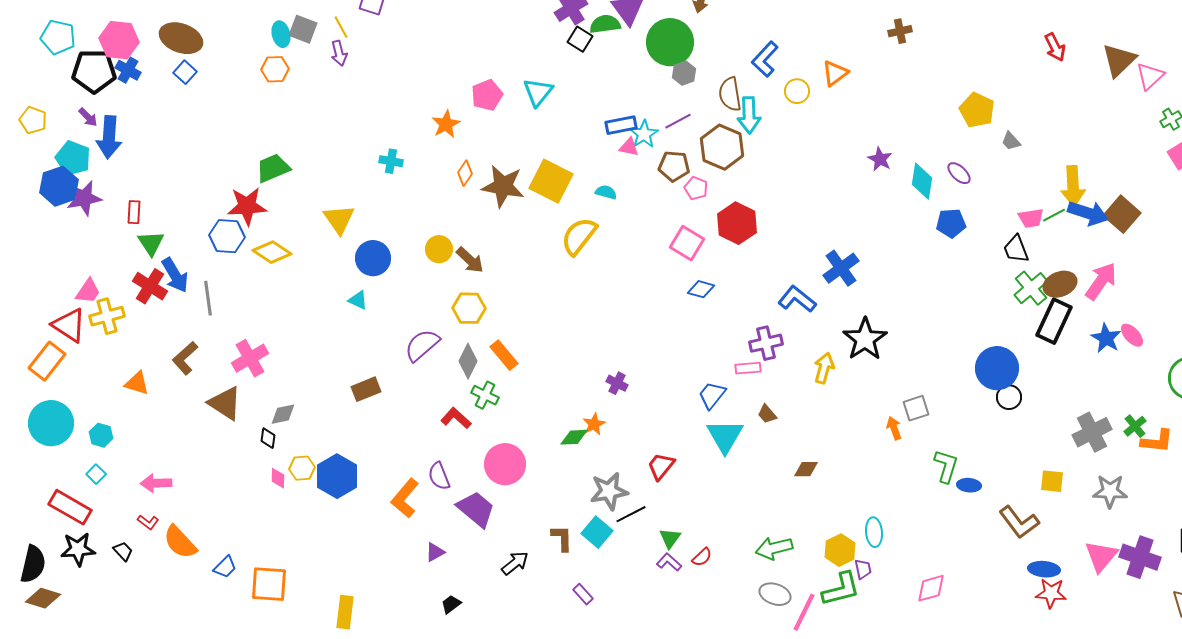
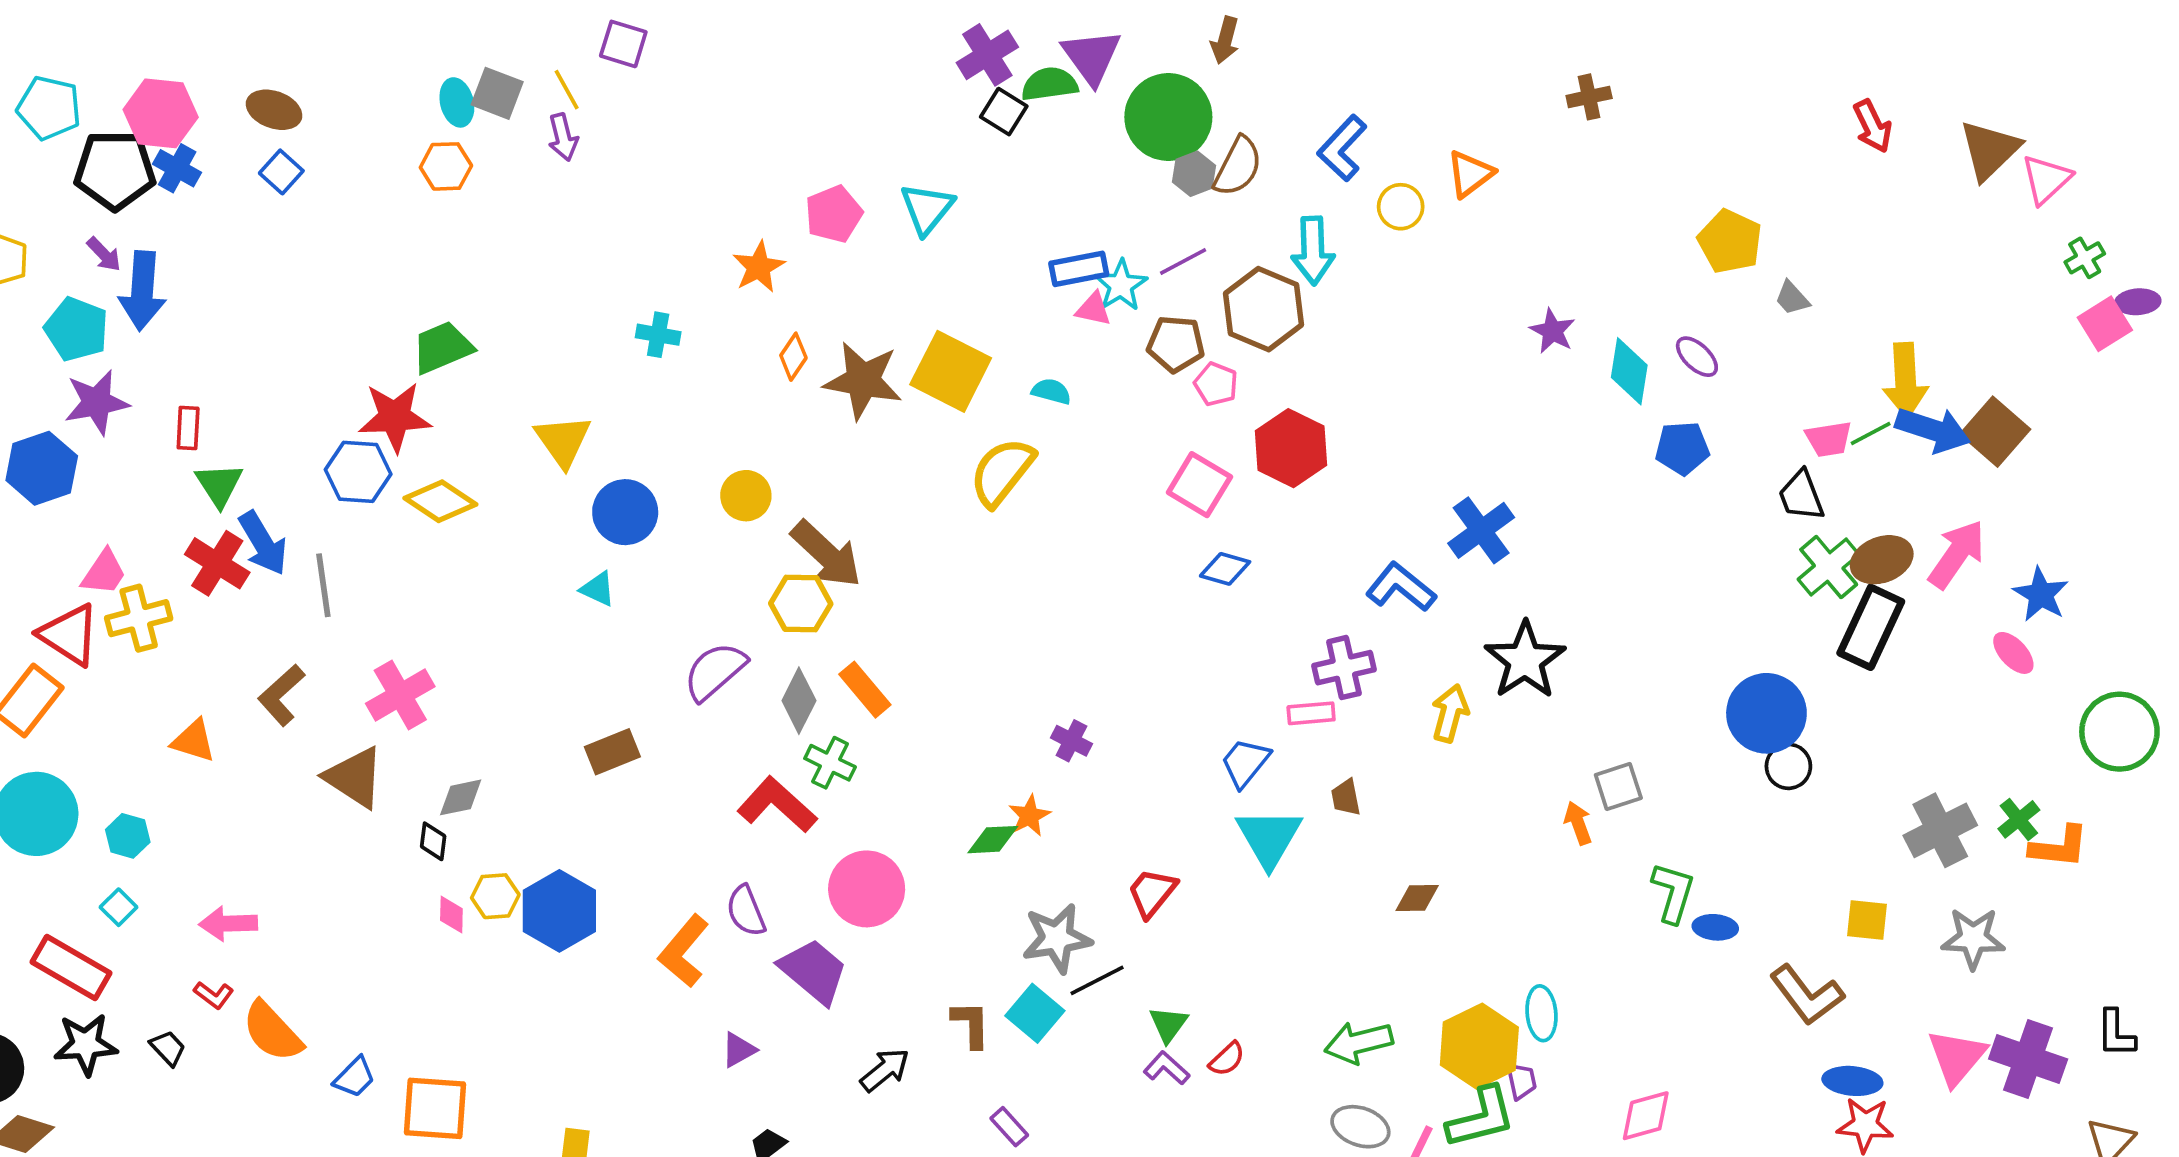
brown ellipse: (181, 38) -> (274, 110), size x0.7
brown semicircle: (730, 94) -> (1238, 166), moved, turned -144
blue hexagon: (59, 186) -> (42, 468), moved
brown arrow: (470, 260) -> (826, 554), moved, size x1.4
blue star: (1106, 338) -> (2041, 594), moved
brown trapezoid: (767, 414) -> (1346, 797), turned 30
red L-shape: (456, 418) -> (777, 805), size x1.4
yellow hexagon: (840, 550) -> (1479, 1046), size x1.4

